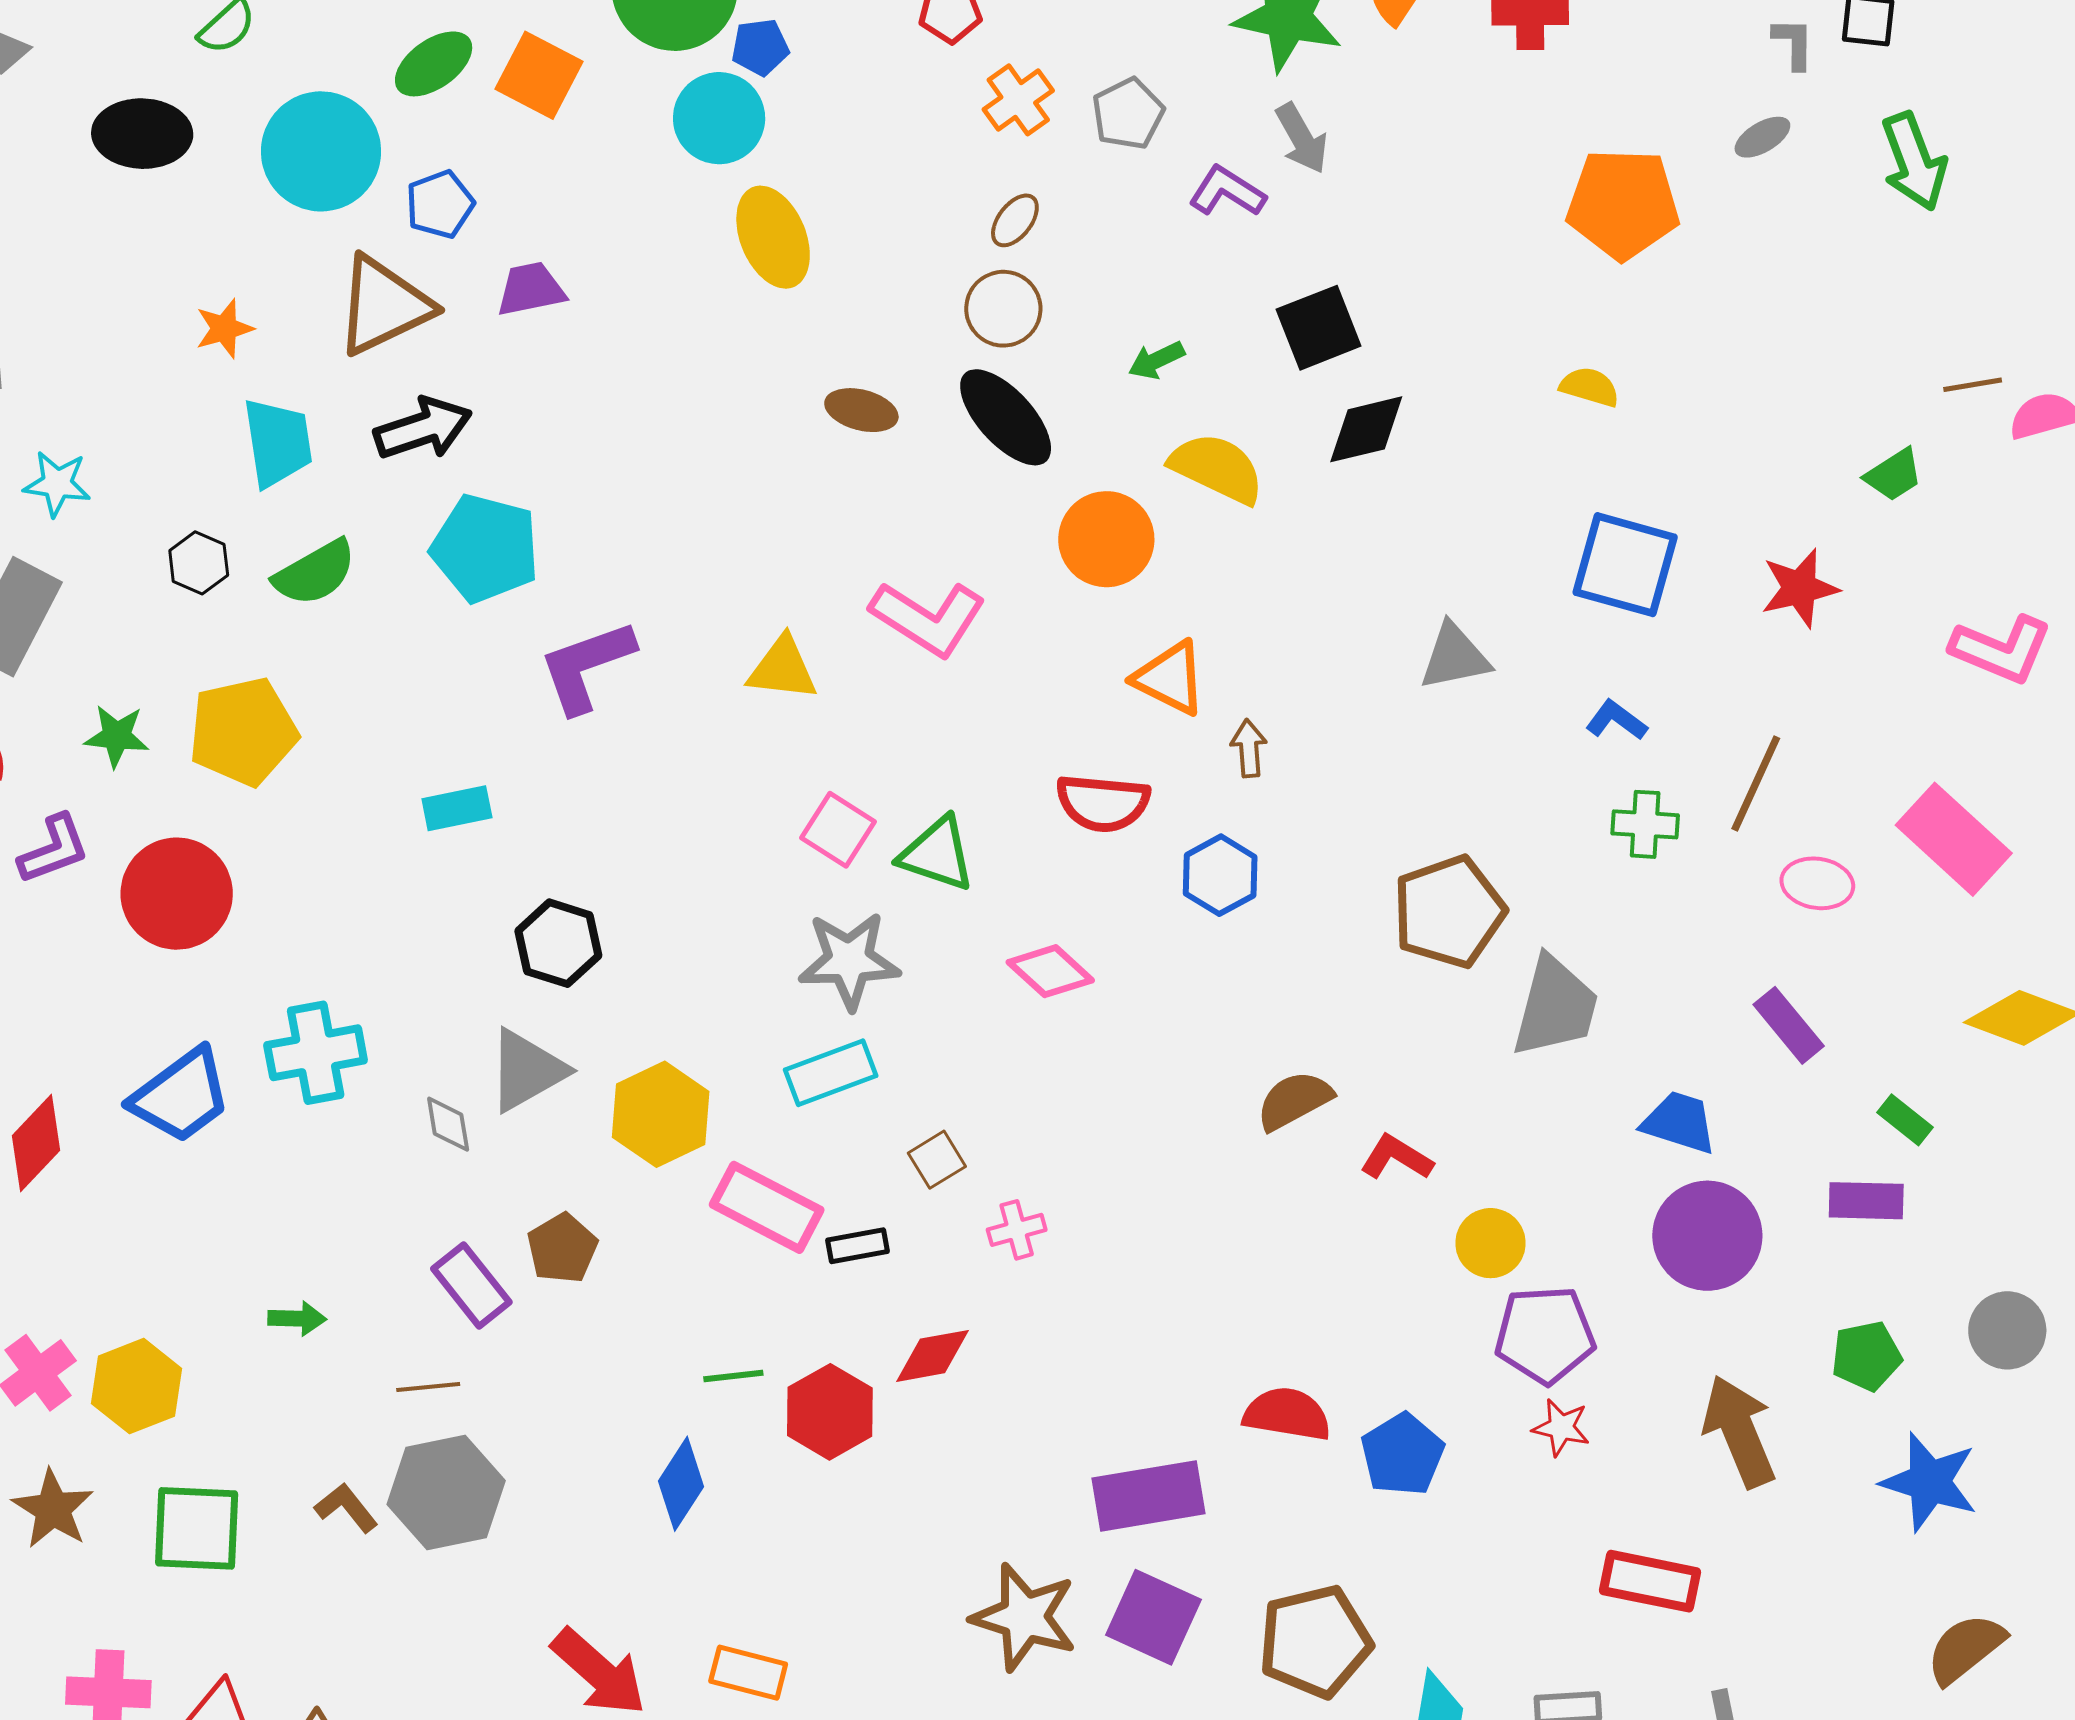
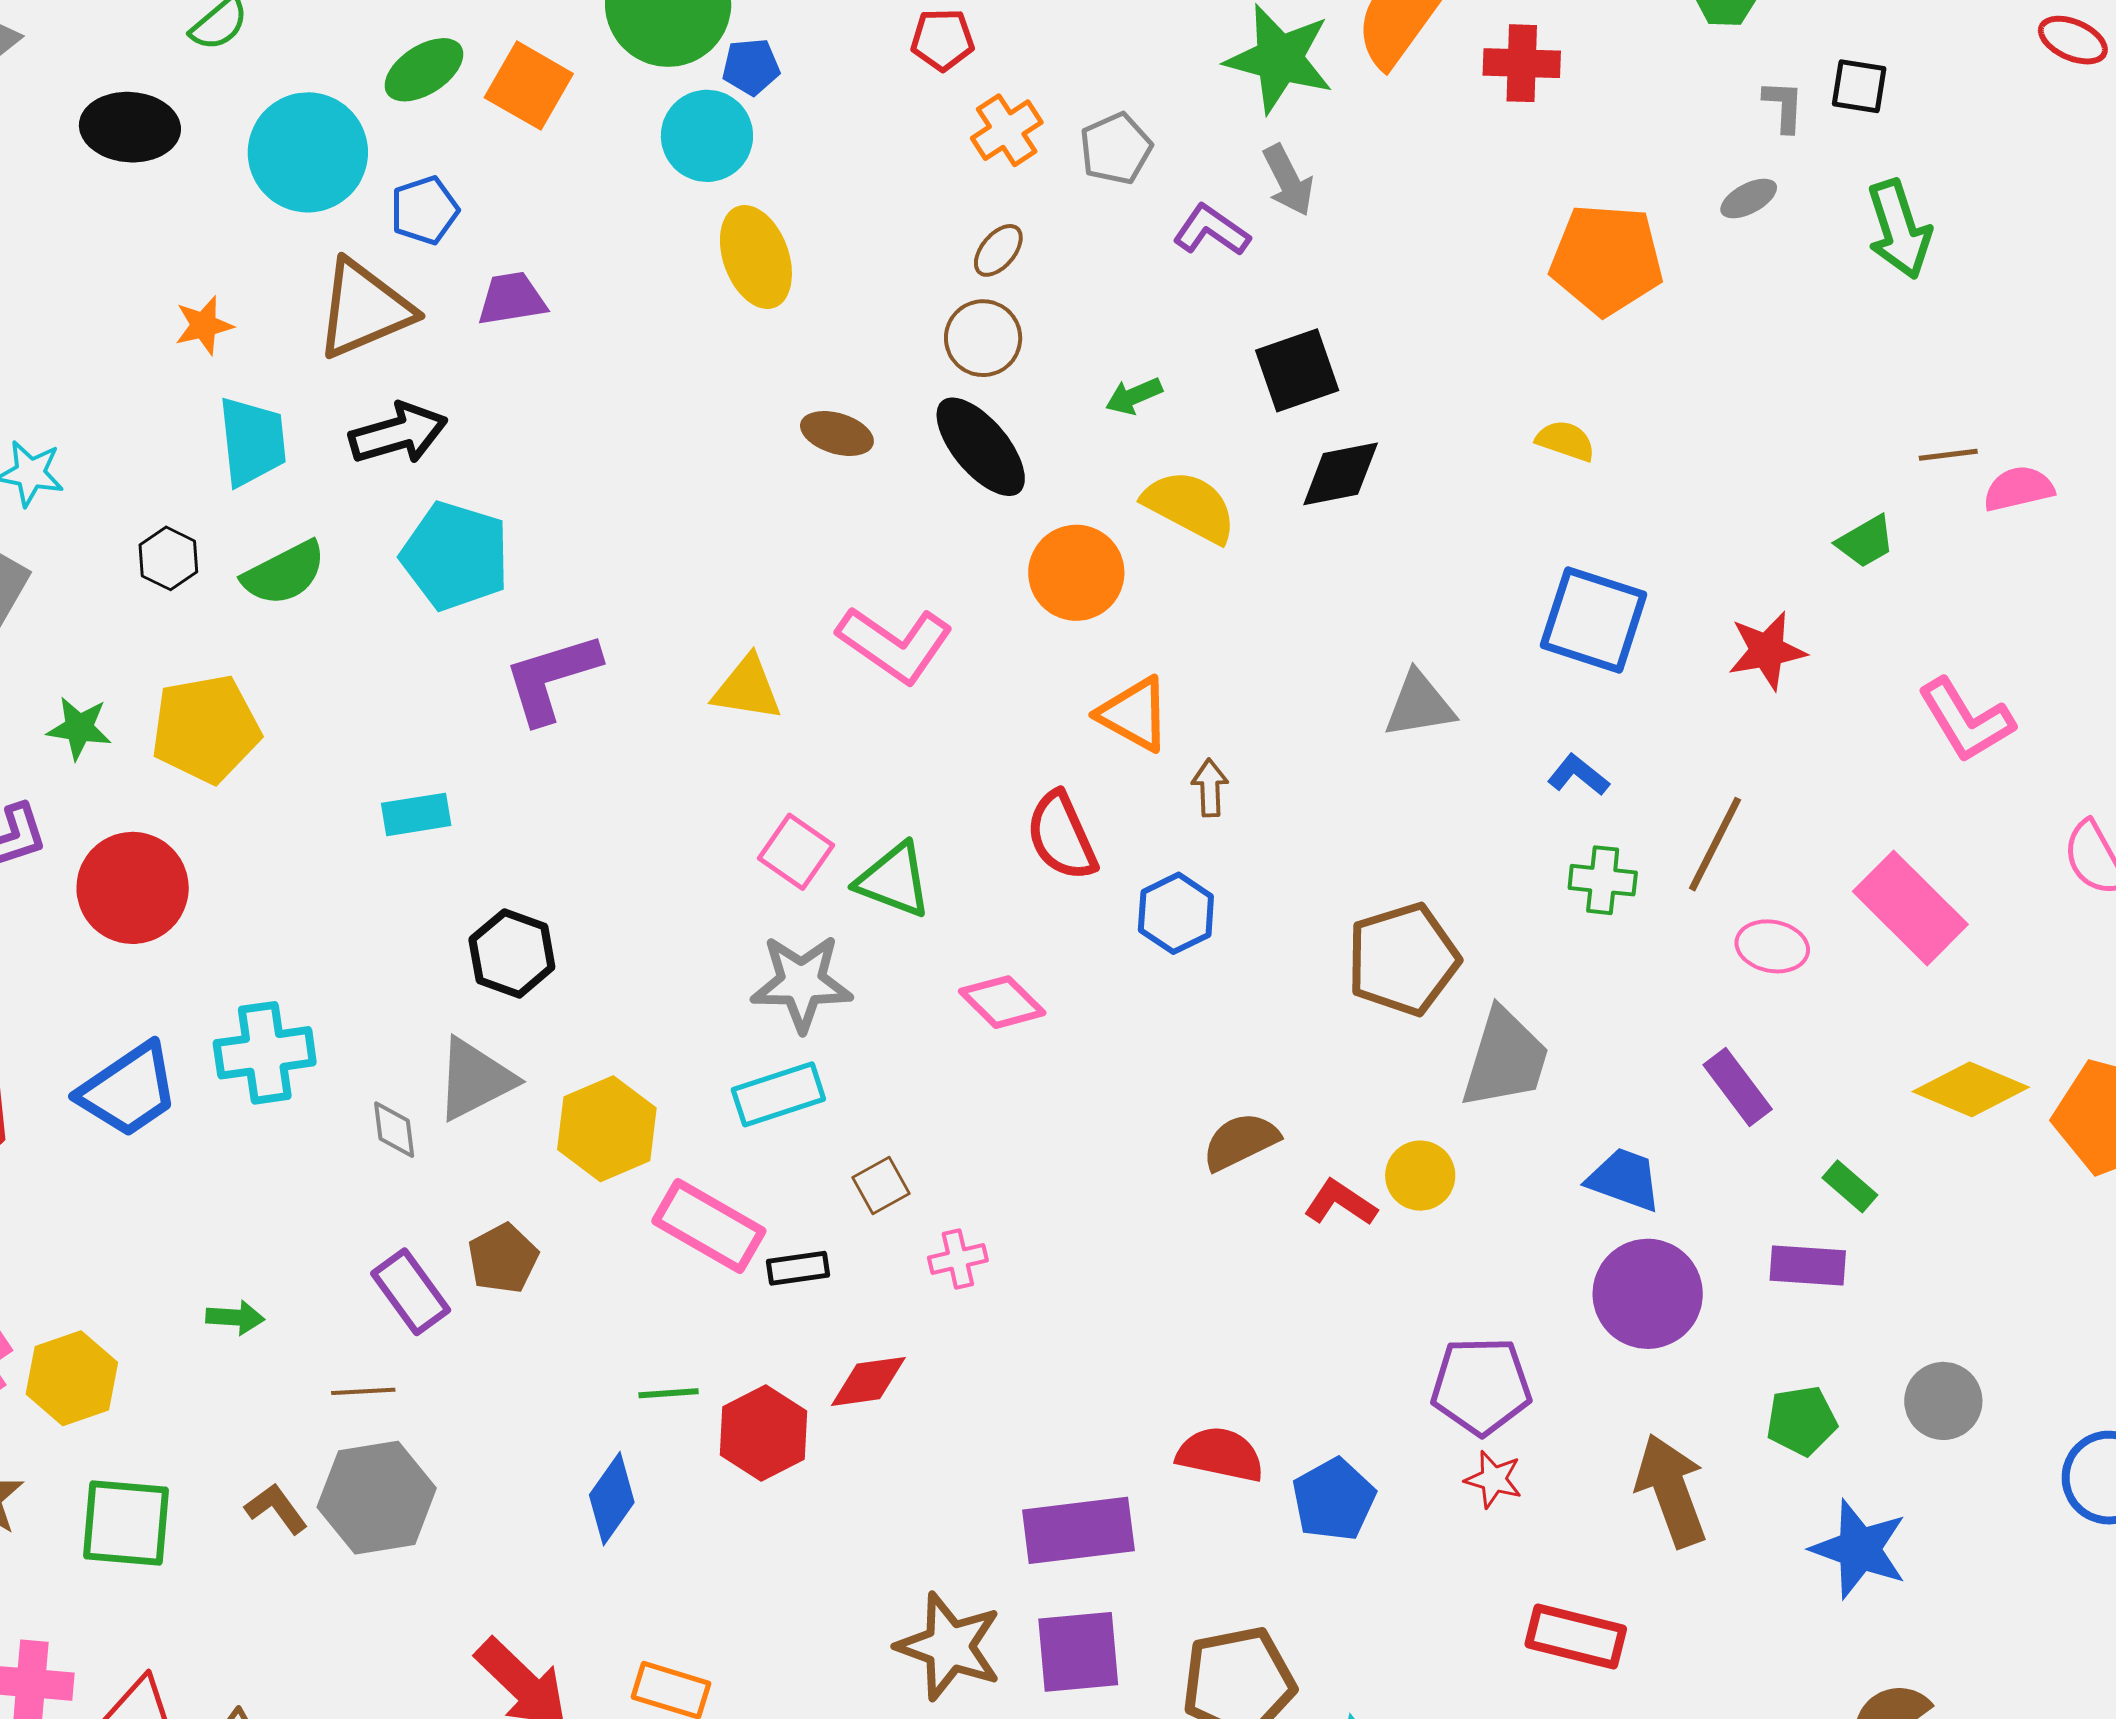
pink L-shape: (2001, 649) -> (1966, 720), turned 34
red semicircle: (1103, 803) -> (1062, 836), turned 58
yellow circle: (1490, 1243) -> (1420, 1176), moved
purple square: (1153, 1617) -> (1078, 1652), turned -32

